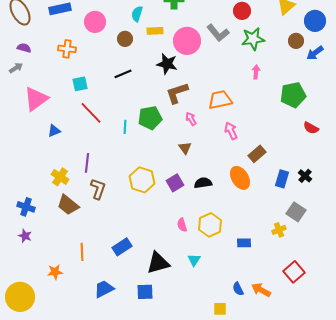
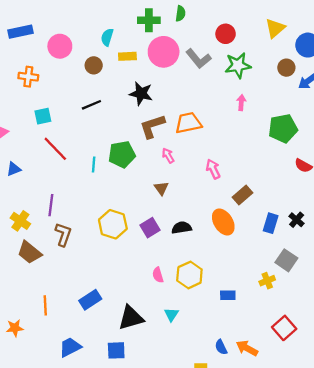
pink circle: (187, 41) -> (164, 52), moved
orange trapezoid: (220, 100) -> (188, 123), moved

